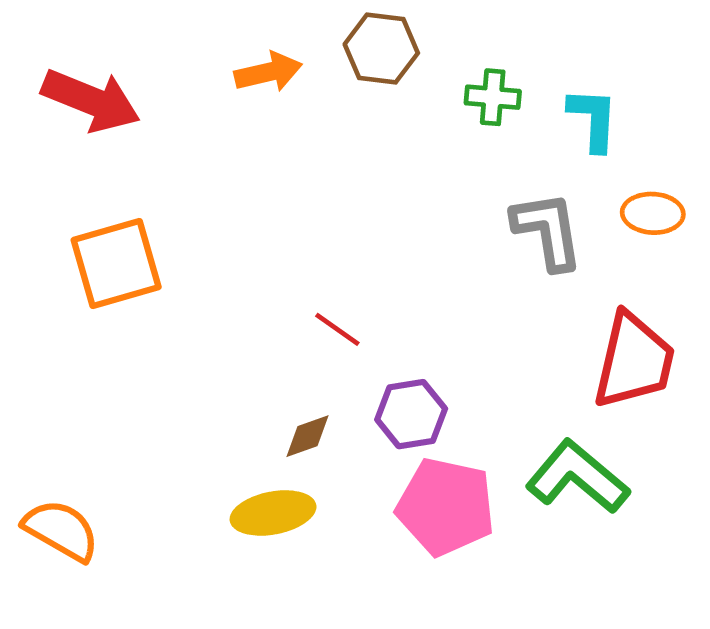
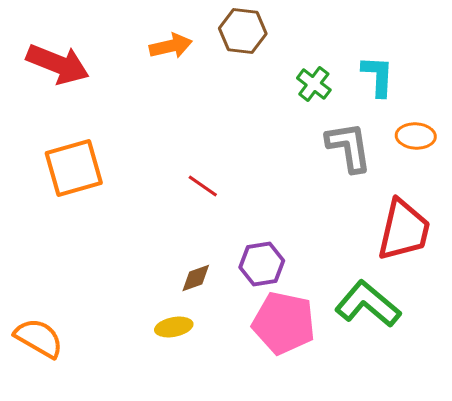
green cross: (493, 97) -> (314, 84), moved, turned 32
red line: (337, 329) -> (203, 186), moved
yellow ellipse: (273, 513) -> (174, 327), size x0.7

